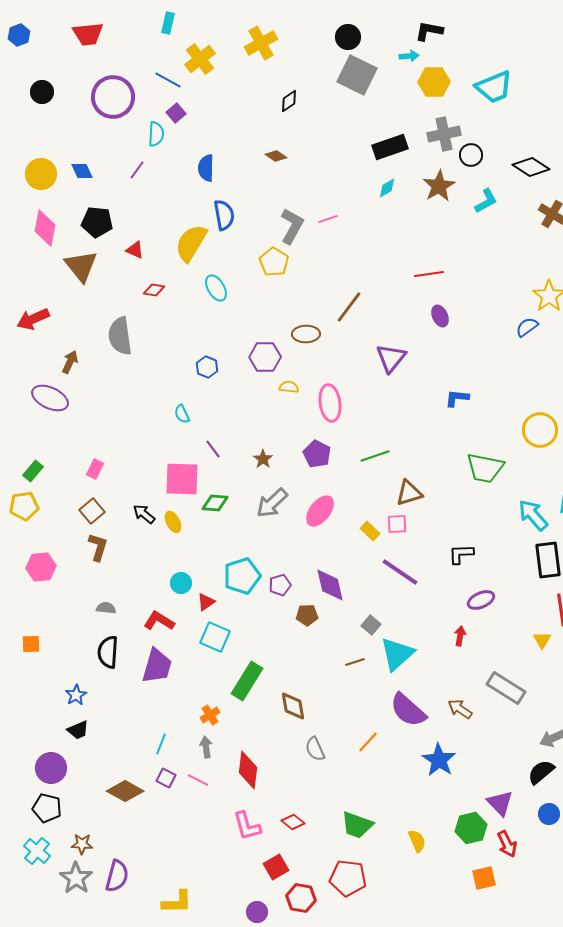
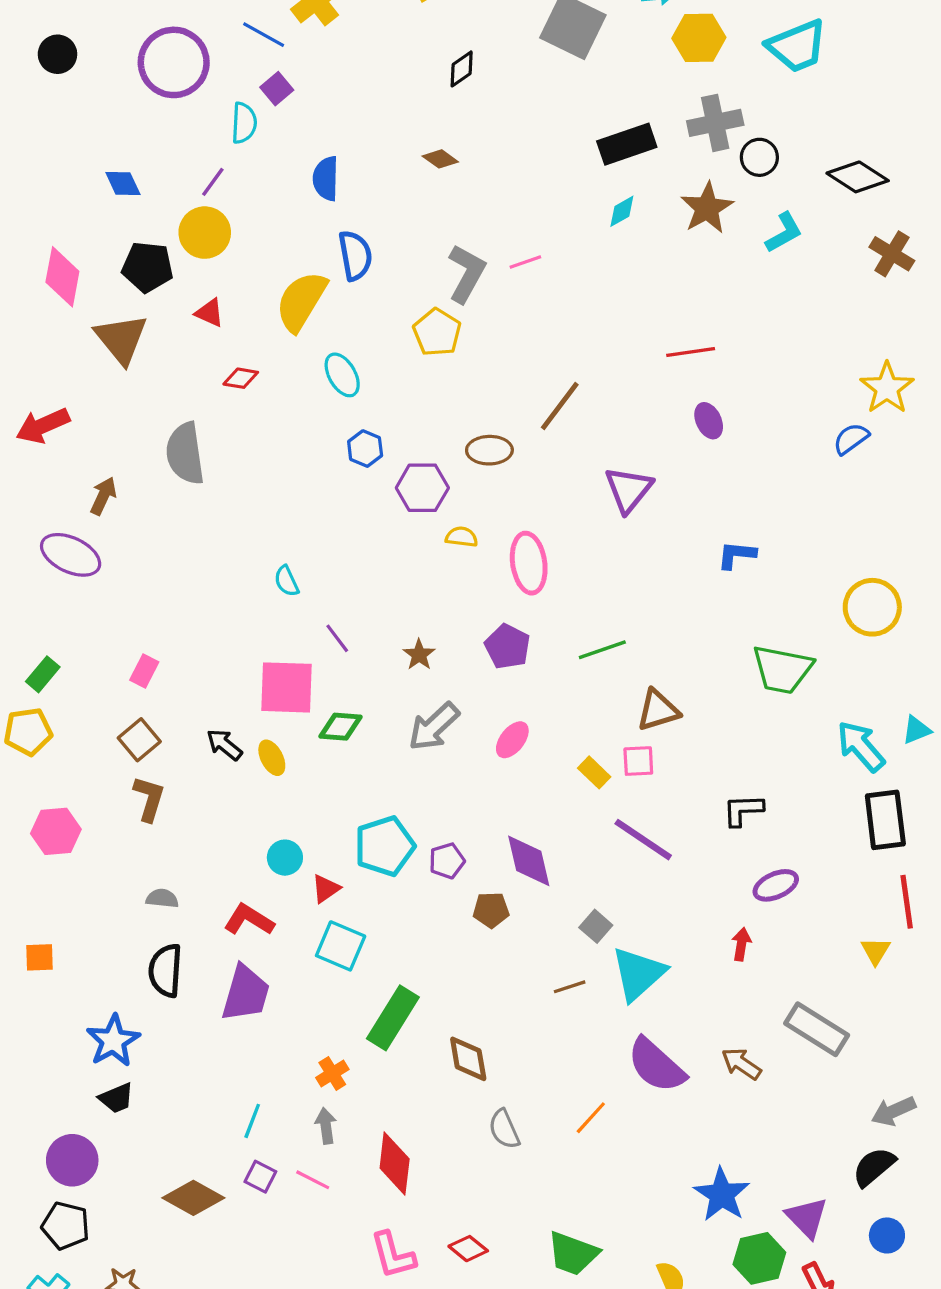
yellow circle: (41, 174) -> (205, 233), moved
blue hexagon: (207, 367) -> (365, 449), moved
pink ellipse: (320, 511) -> (512, 740), size x0.7
blue star: (76, 695) -> (113, 1041), size x1.5
blue star: (439, 760) -> (722, 1195), moved

